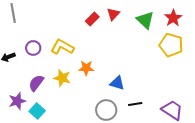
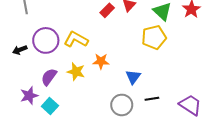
yellow pentagon: (171, 45) -> (154, 37), moved, turned -30
purple circle: (33, 48) -> (46, 40), size x1.6
blue triangle: (117, 83) -> (133, 77), turned 49

